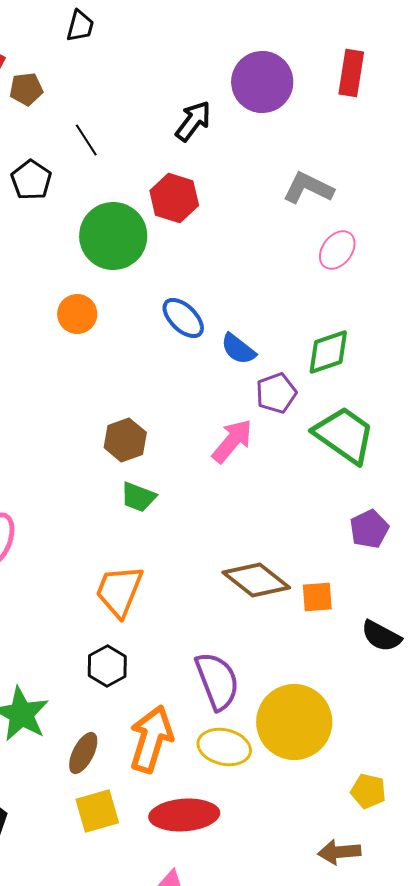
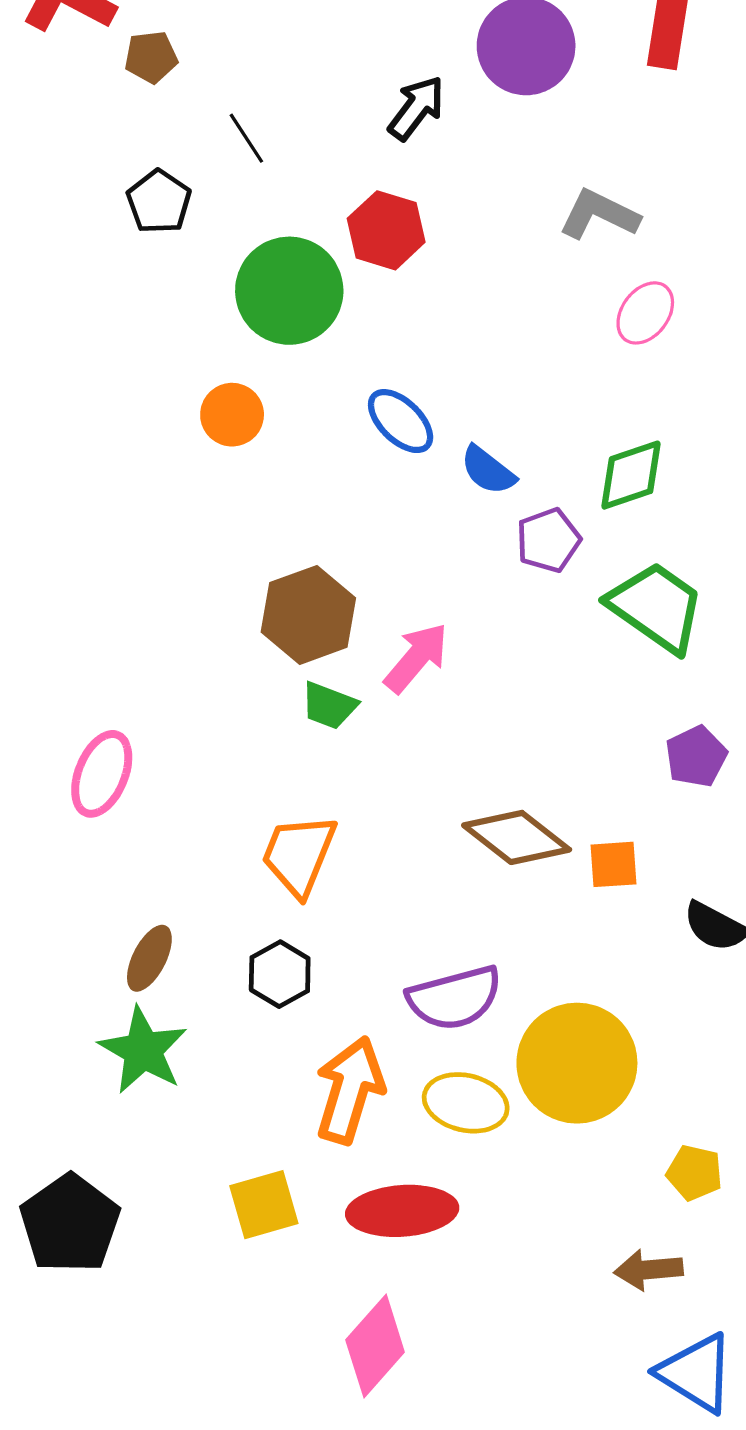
brown hexagon: (125, 440) -> (308, 615), size x1.4
pink arrow: (232, 441) -> (416, 658), moved
purple semicircle: (217, 681) -> (455, 998), turned 96
brown ellipse: (83, 753) -> (149, 958), moved

